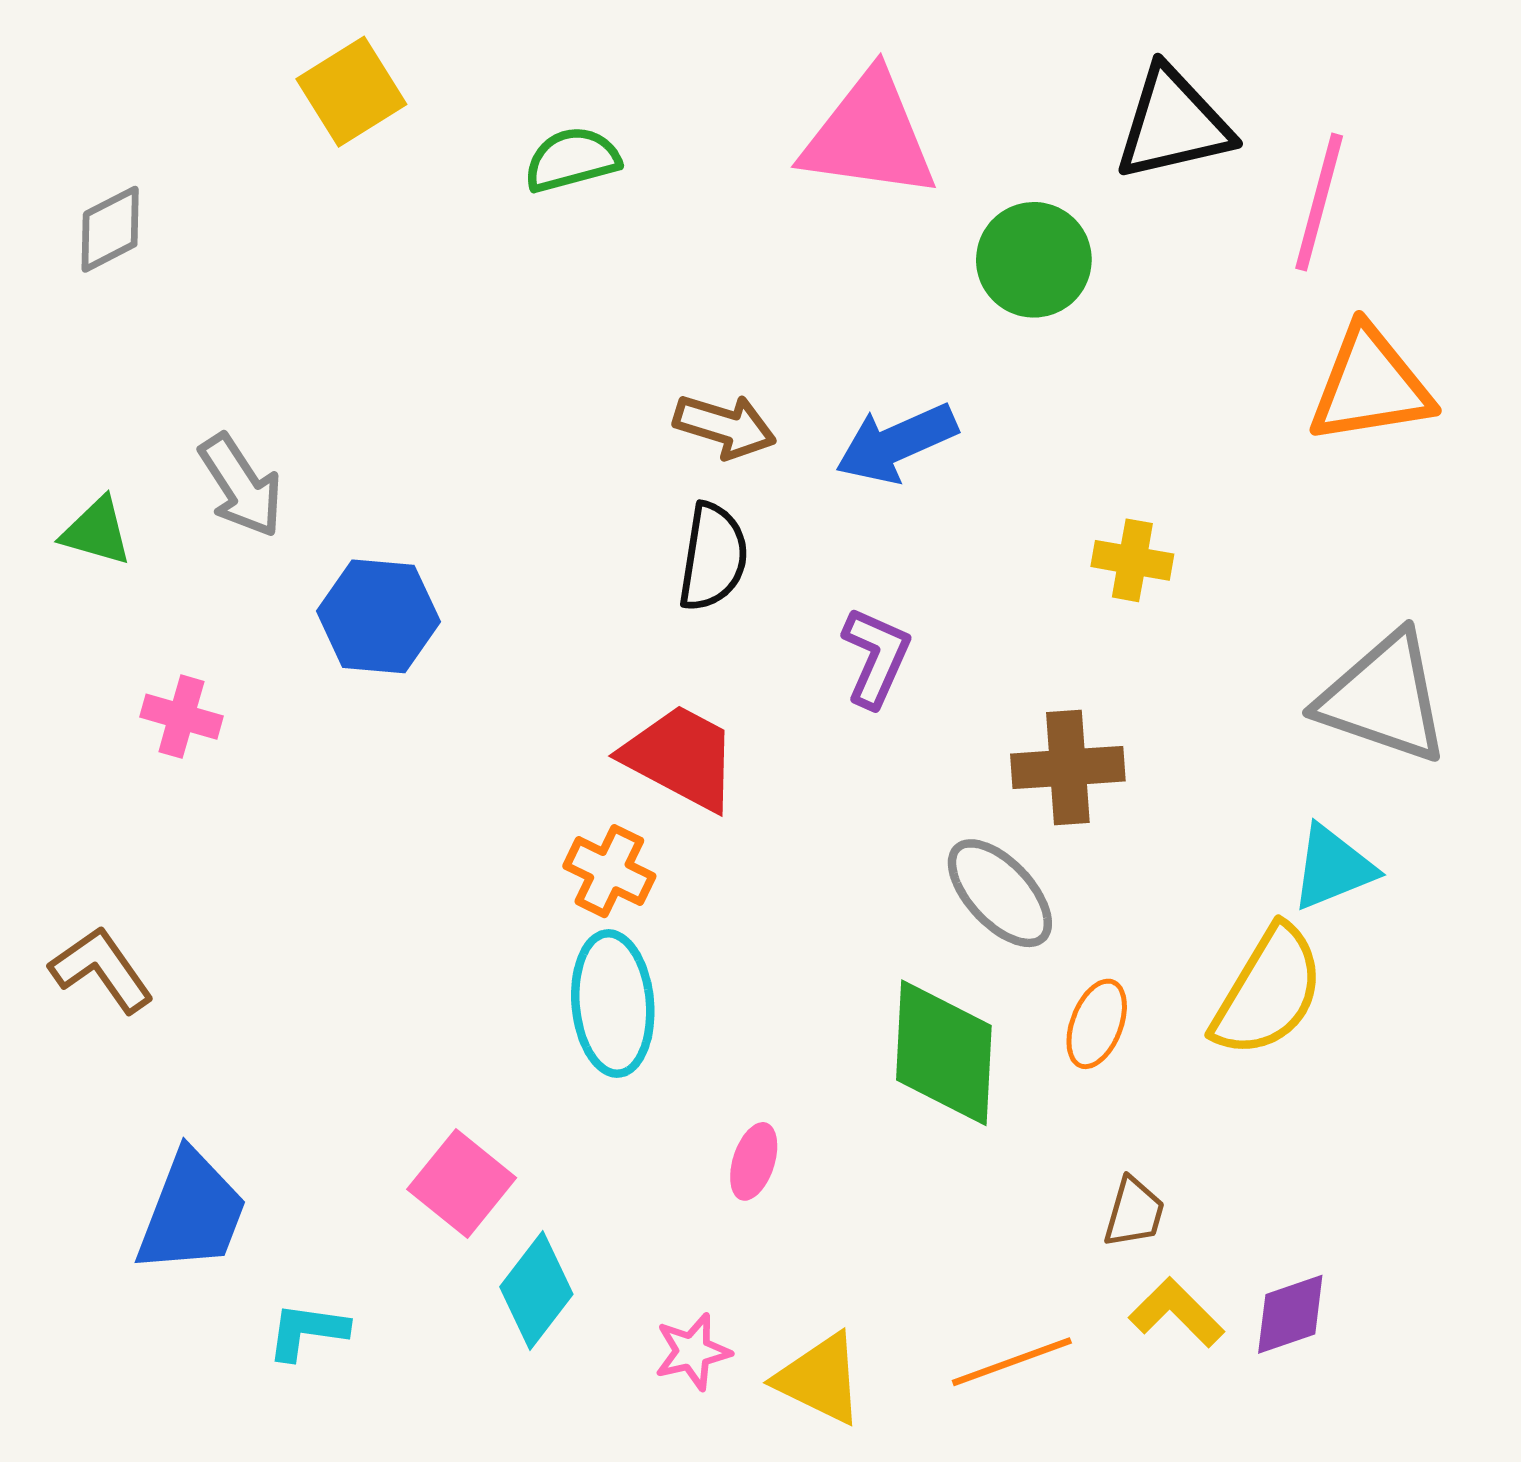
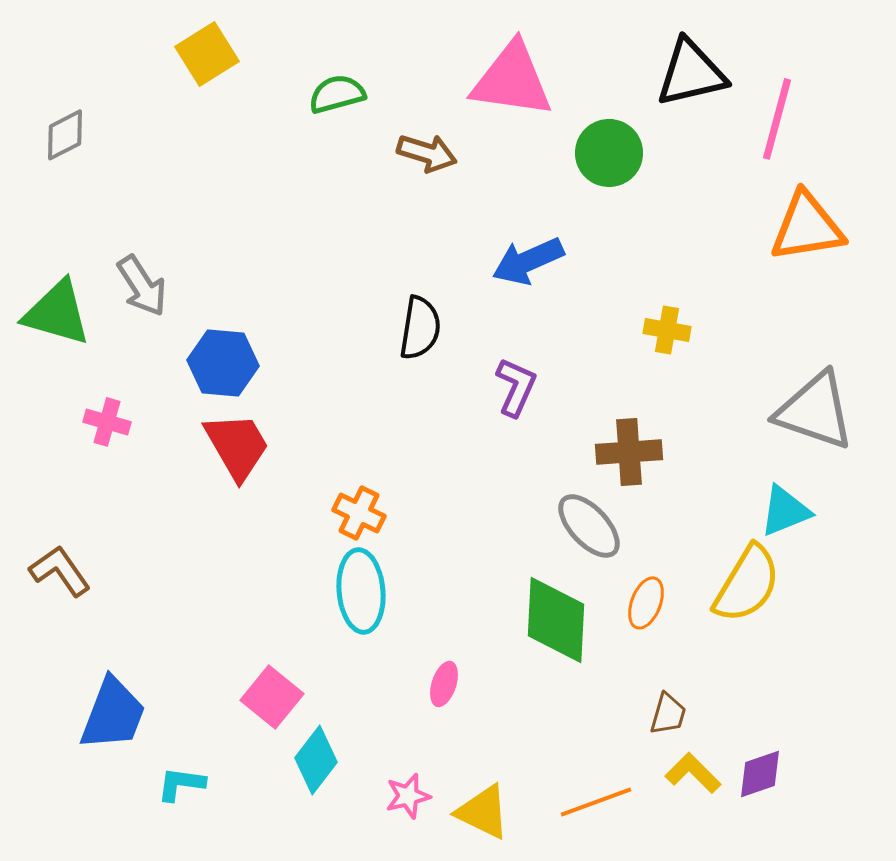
brown arrow: (725, 426) -> (427, 153), moved
green triangle: (97, 531) -> (57, 313), size x1.6
red trapezoid: (681, 757) -> (237, 446), moved, turned 32

